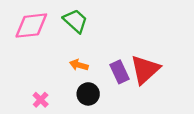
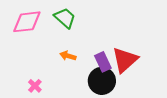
black circle: (88, 94) -> (102, 81), moved, size x1.4

